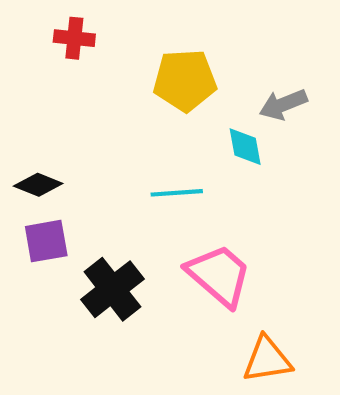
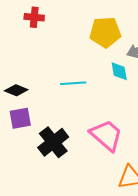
yellow pentagon: (185, 80) -> (105, 32), moved
cyan line: (177, 193) -> (73, 83), moved

